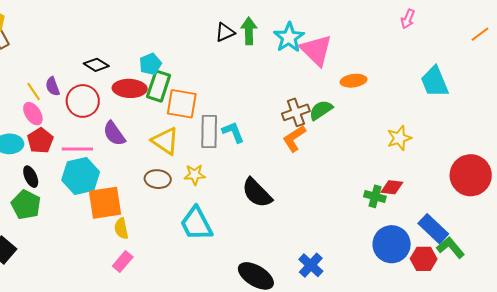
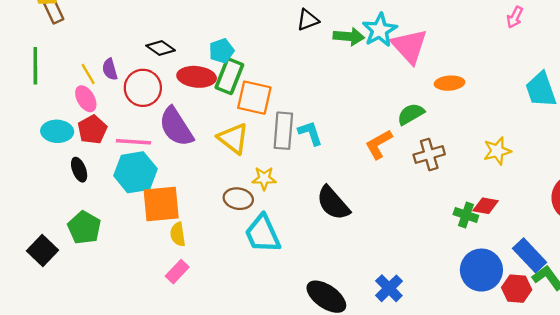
green arrow: (249, 31) -> (349, 37), moved, turned 92
brown cross: (296, 112) -> (429, 155), moved
purple semicircle: (114, 134) -> (176, 127), size x1.4
brown ellipse: (158, 179) -> (238, 199), moved
green pentagon: (26, 205) -> (84, 228), moved

